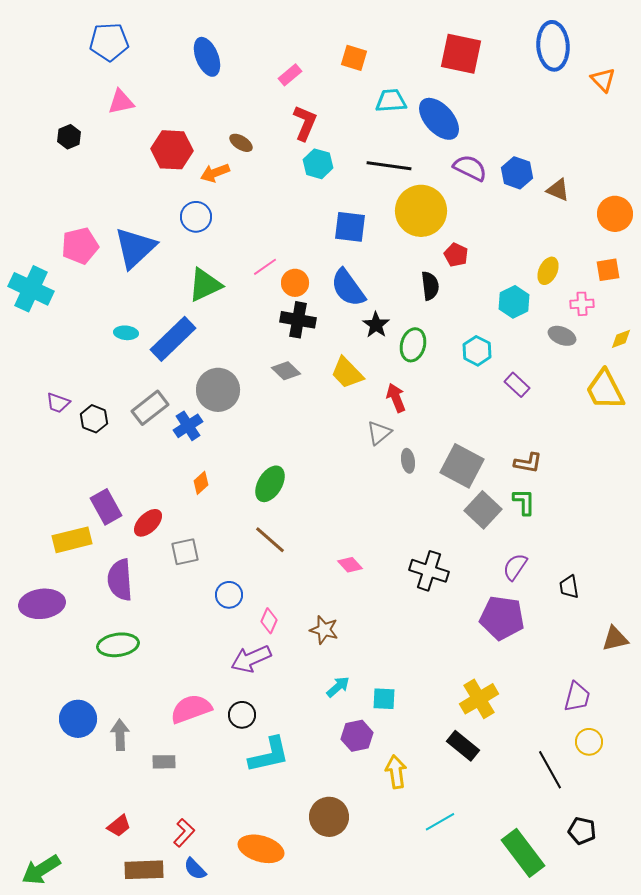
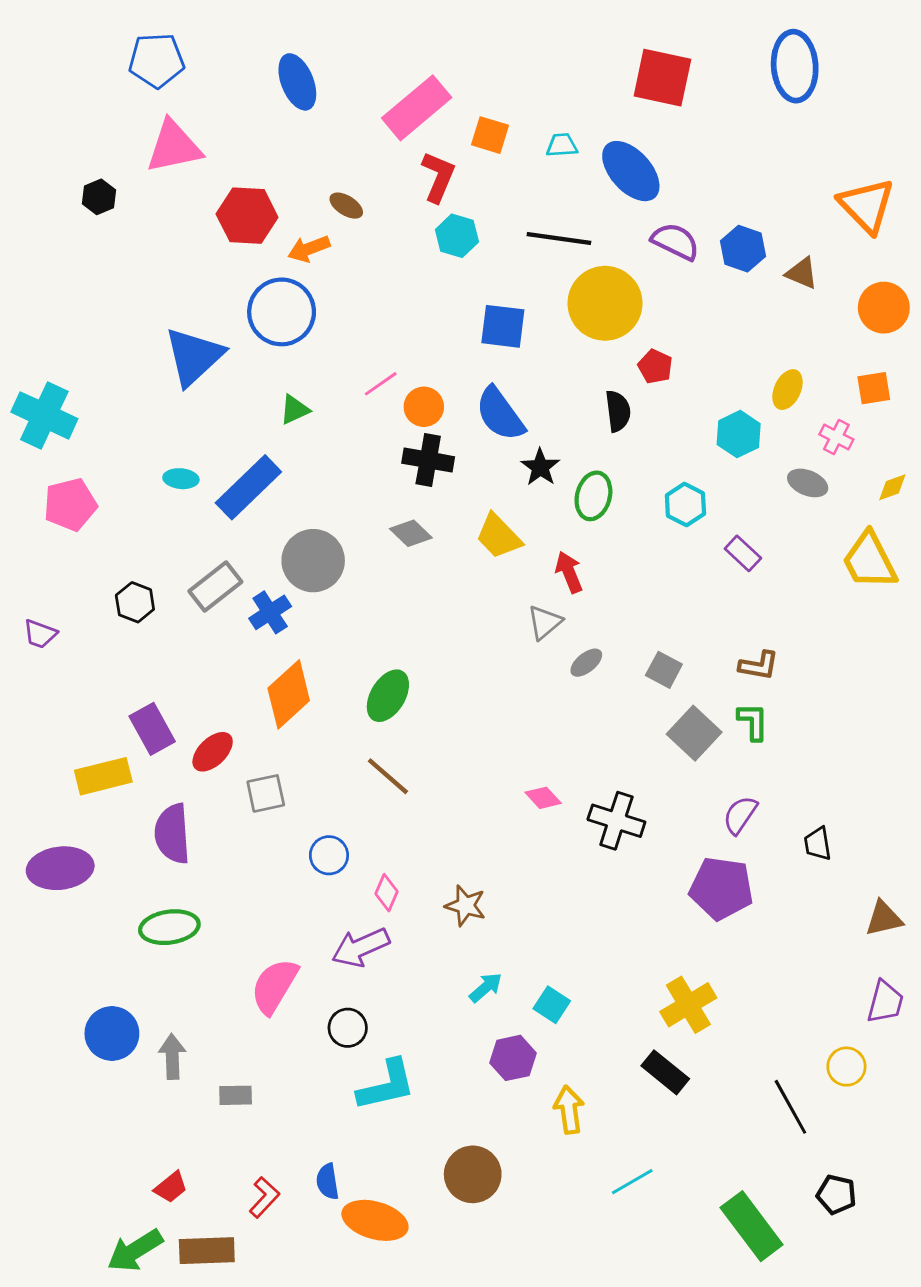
orange square: (354, 58) -> (490, 135), moved
pink rectangle: (290, 75) -> (417, 108), size x2.0
orange triangle: (603, 80) -> (867, 206), moved, size x1.6
cyan trapezoid: (391, 101) -> (562, 145), size x0.7
pink triangle: (121, 102) -> (174, 147), size x1.5
blue circle: (196, 217) -> (282, 312), size x1.5
pink pentagon: (80, 246) -> (70, 505), moved
green triangle: (205, 285) -> (294, 410), size x0.6
pink cross: (582, 304) -> (836, 437), turned 30
purple trapezoid: (58, 403) -> (40, 634), moved
gray ellipse: (408, 461) -> (586, 663), turned 60
gray square: (462, 466) -> (664, 670), size x0.6
orange diamond: (201, 483) -> (289, 694), size x2.0
pink diamond: (350, 565) -> (543, 798), moved
purple trapezoid: (577, 697) -> (885, 1002), moved
cyan square: (384, 699) -> (552, 1005), turned 30
pink semicircle: (191, 709) -> (274, 986), moved, turned -39
blue semicircle: (195, 869) -> (328, 1182), moved, turned 35
green arrow: (41, 870) -> (135, 1251), moved

